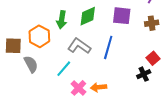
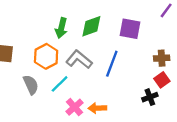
brown cross: (152, 23) -> (162, 58), moved
orange hexagon: (39, 36) -> (46, 56), moved
gray semicircle: (31, 64) -> (31, 85), moved

